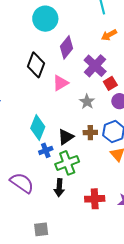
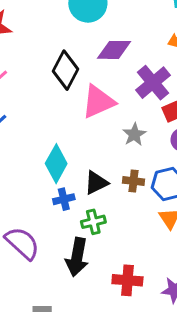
purple diamond: (67, 47) -> (114, 50), turned 45
pink triangle: (60, 83) -> (98, 102), size x1.4
green cross: (67, 163) -> (93, 222), size x0.7
black arrow: (59, 188) -> (77, 257), size x1.4

